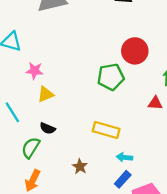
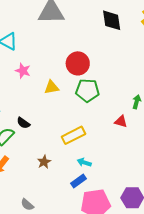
red circle: (135, 51) -> (78, 63), moved
yellow triangle: (46, 94) -> (52, 87), moved
yellow rectangle: (106, 130) -> (73, 135), turned -55

